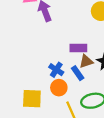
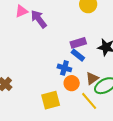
brown triangle: (86, 61) -> (92, 78), moved
blue rectangle: (78, 73) -> (78, 55), moved

